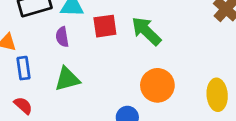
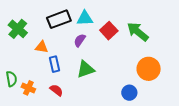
red square: (105, 26) -> (109, 31), turned -30
purple semicircle: (62, 37) -> (80, 40), turned 48

